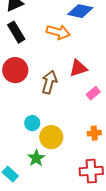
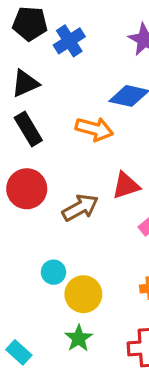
brown arrow: (49, 82) -> (80, 208), turned 45
green star: (36, 158) -> (79, 338), moved

